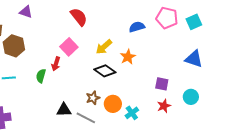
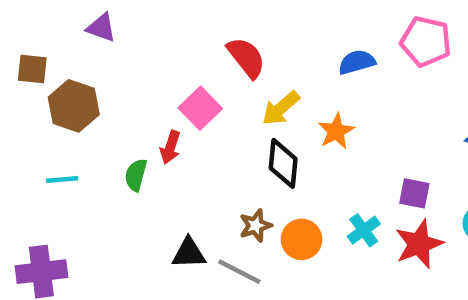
red semicircle: (79, 17) -> (246, 58), moved
black diamond: (105, 71) -> (283, 163), turned 60
red star: (164, 106) -> (419, 244), size x1.5
cyan cross: (132, 113) -> (364, 230), moved

